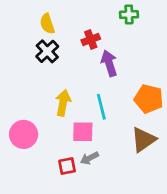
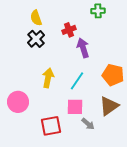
cyan line: (101, 107) -> (77, 81), turned 48
pink square: (83, 132) -> (75, 107), moved
gray arrow: (89, 158) -> (88, 124), moved, turned -112
red square: (67, 166) -> (51, 126), size x1.5

